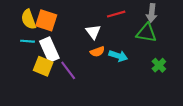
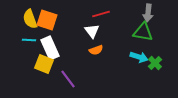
red line: (116, 14) -> (101, 14), moved
cyan arrow: (118, 56) -> (139, 57), moved
purple line: (68, 70) -> (68, 79), moved

